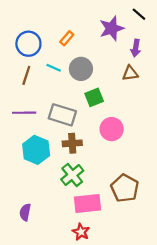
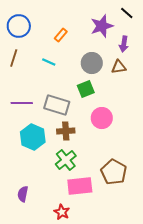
blue circle: (28, 44) -> (19, 26), moved
gray circle: (81, 69) -> (92, 63), moved
brown line: (26, 75) -> (14, 58), moved
red star: (81, 232) -> (62, 212), moved

